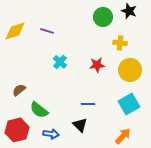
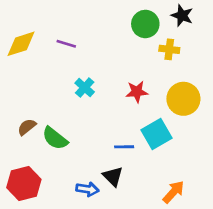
yellow cross: (120, 43) -> (169, 49), moved
cyan square: (129, 104) -> (157, 134), moved
green semicircle: (39, 110) -> (55, 138), moved
blue arrow: (51, 134) -> (87, 189), moved

